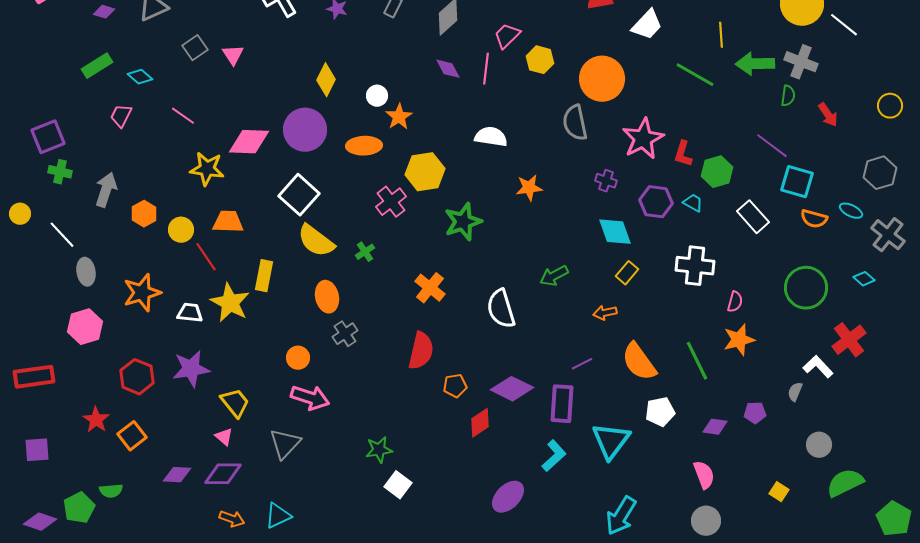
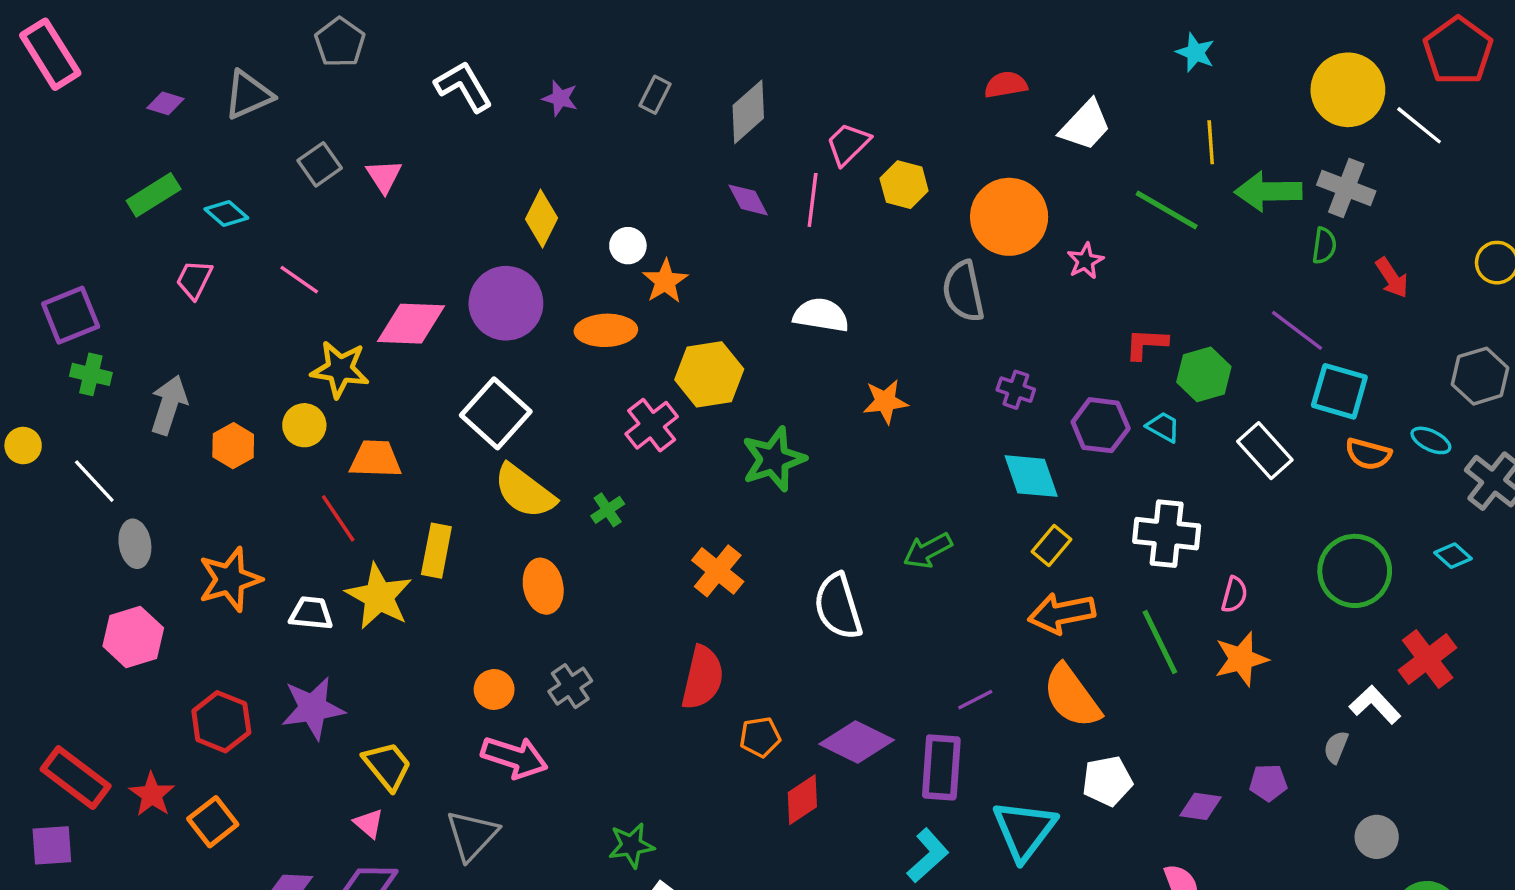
pink star: (643, 139) -> (1085, 261), moved, size x0.5
red L-shape: (683, 154) -> (1146, 344), turned 76
yellow circle: (181, 230) -> (304, 425), moved
orange arrow: (605, 313) -> (1062, 613), moved, size x1.6
gray cross: (345, 334) -> (570, 686), moved
green line: (697, 361) -> (1160, 642), moved
red rectangle: (34, 377) -> (76, 778), moved, turned 45

